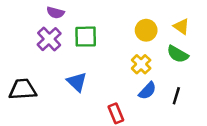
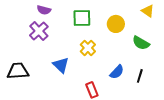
yellow triangle: (181, 26) -> (148, 11), moved
green square: (86, 37) -> (82, 18), moved
yellow cross: (141, 64) -> (88, 48), moved

